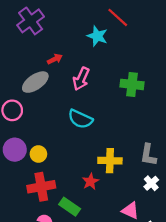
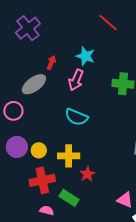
cyan star: (97, 36) -> (85, 56), moved
red arrow: (55, 59) -> (51, 63), turned -40
yellow cross: (110, 161) -> (69, 156), moved

